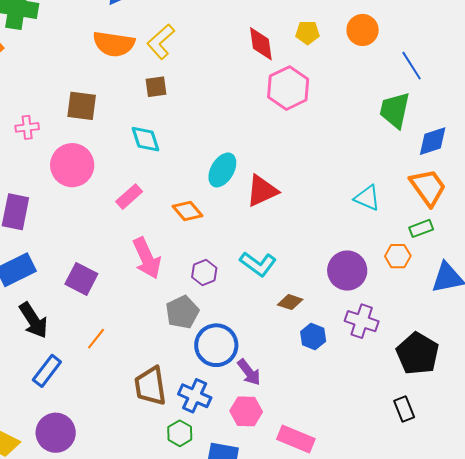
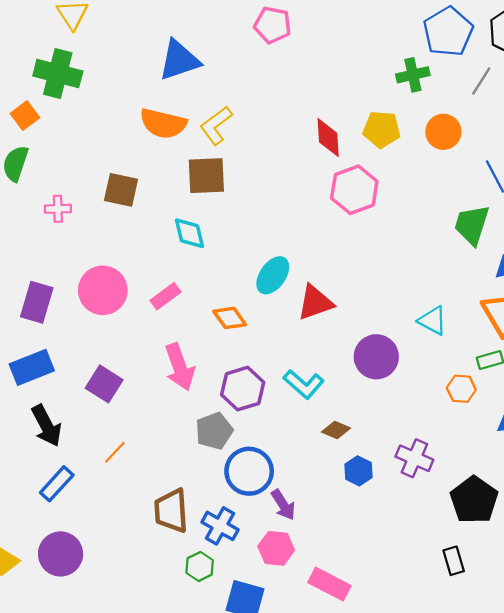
yellow pentagon: (308, 33) -> (382, 129), size x1.4
brown square: (156, 87) -> (206, 176), size x1.6
pink circle: (72, 165) -> (103, 290), moved
purple circle: (347, 271) -> (376, 357), moved
purple hexagon: (204, 273) -> (243, 389), size x1.5

